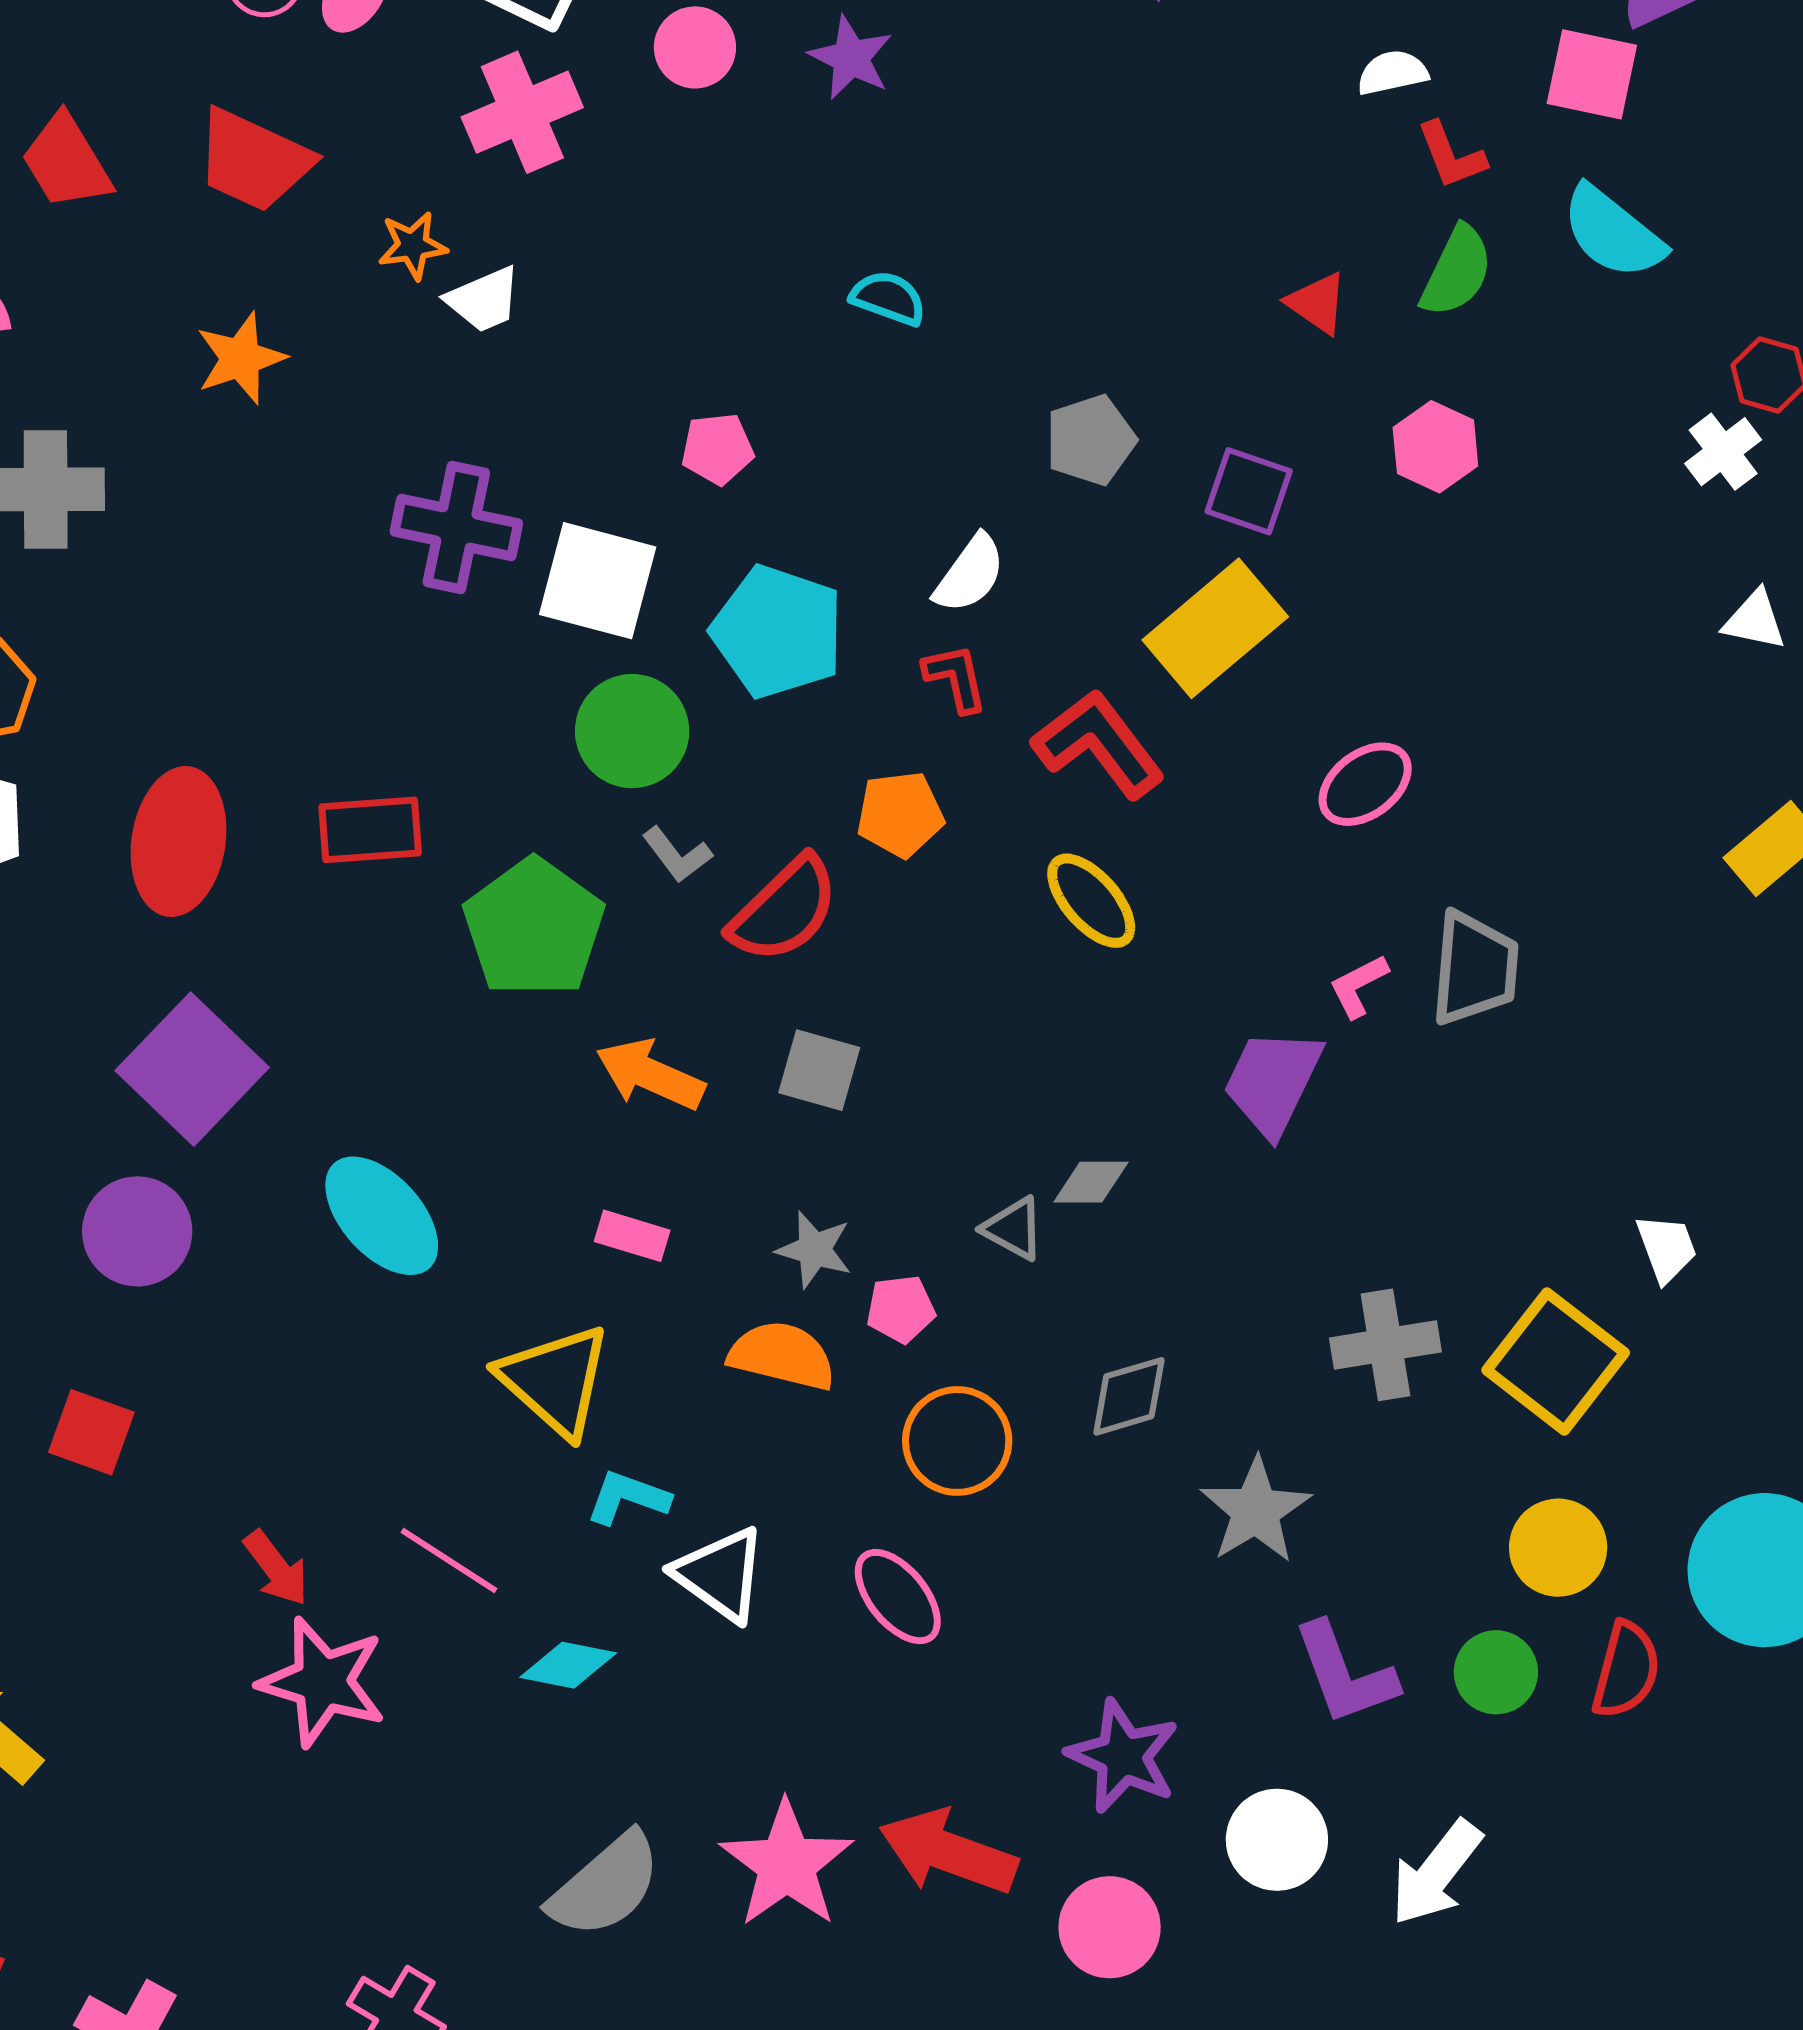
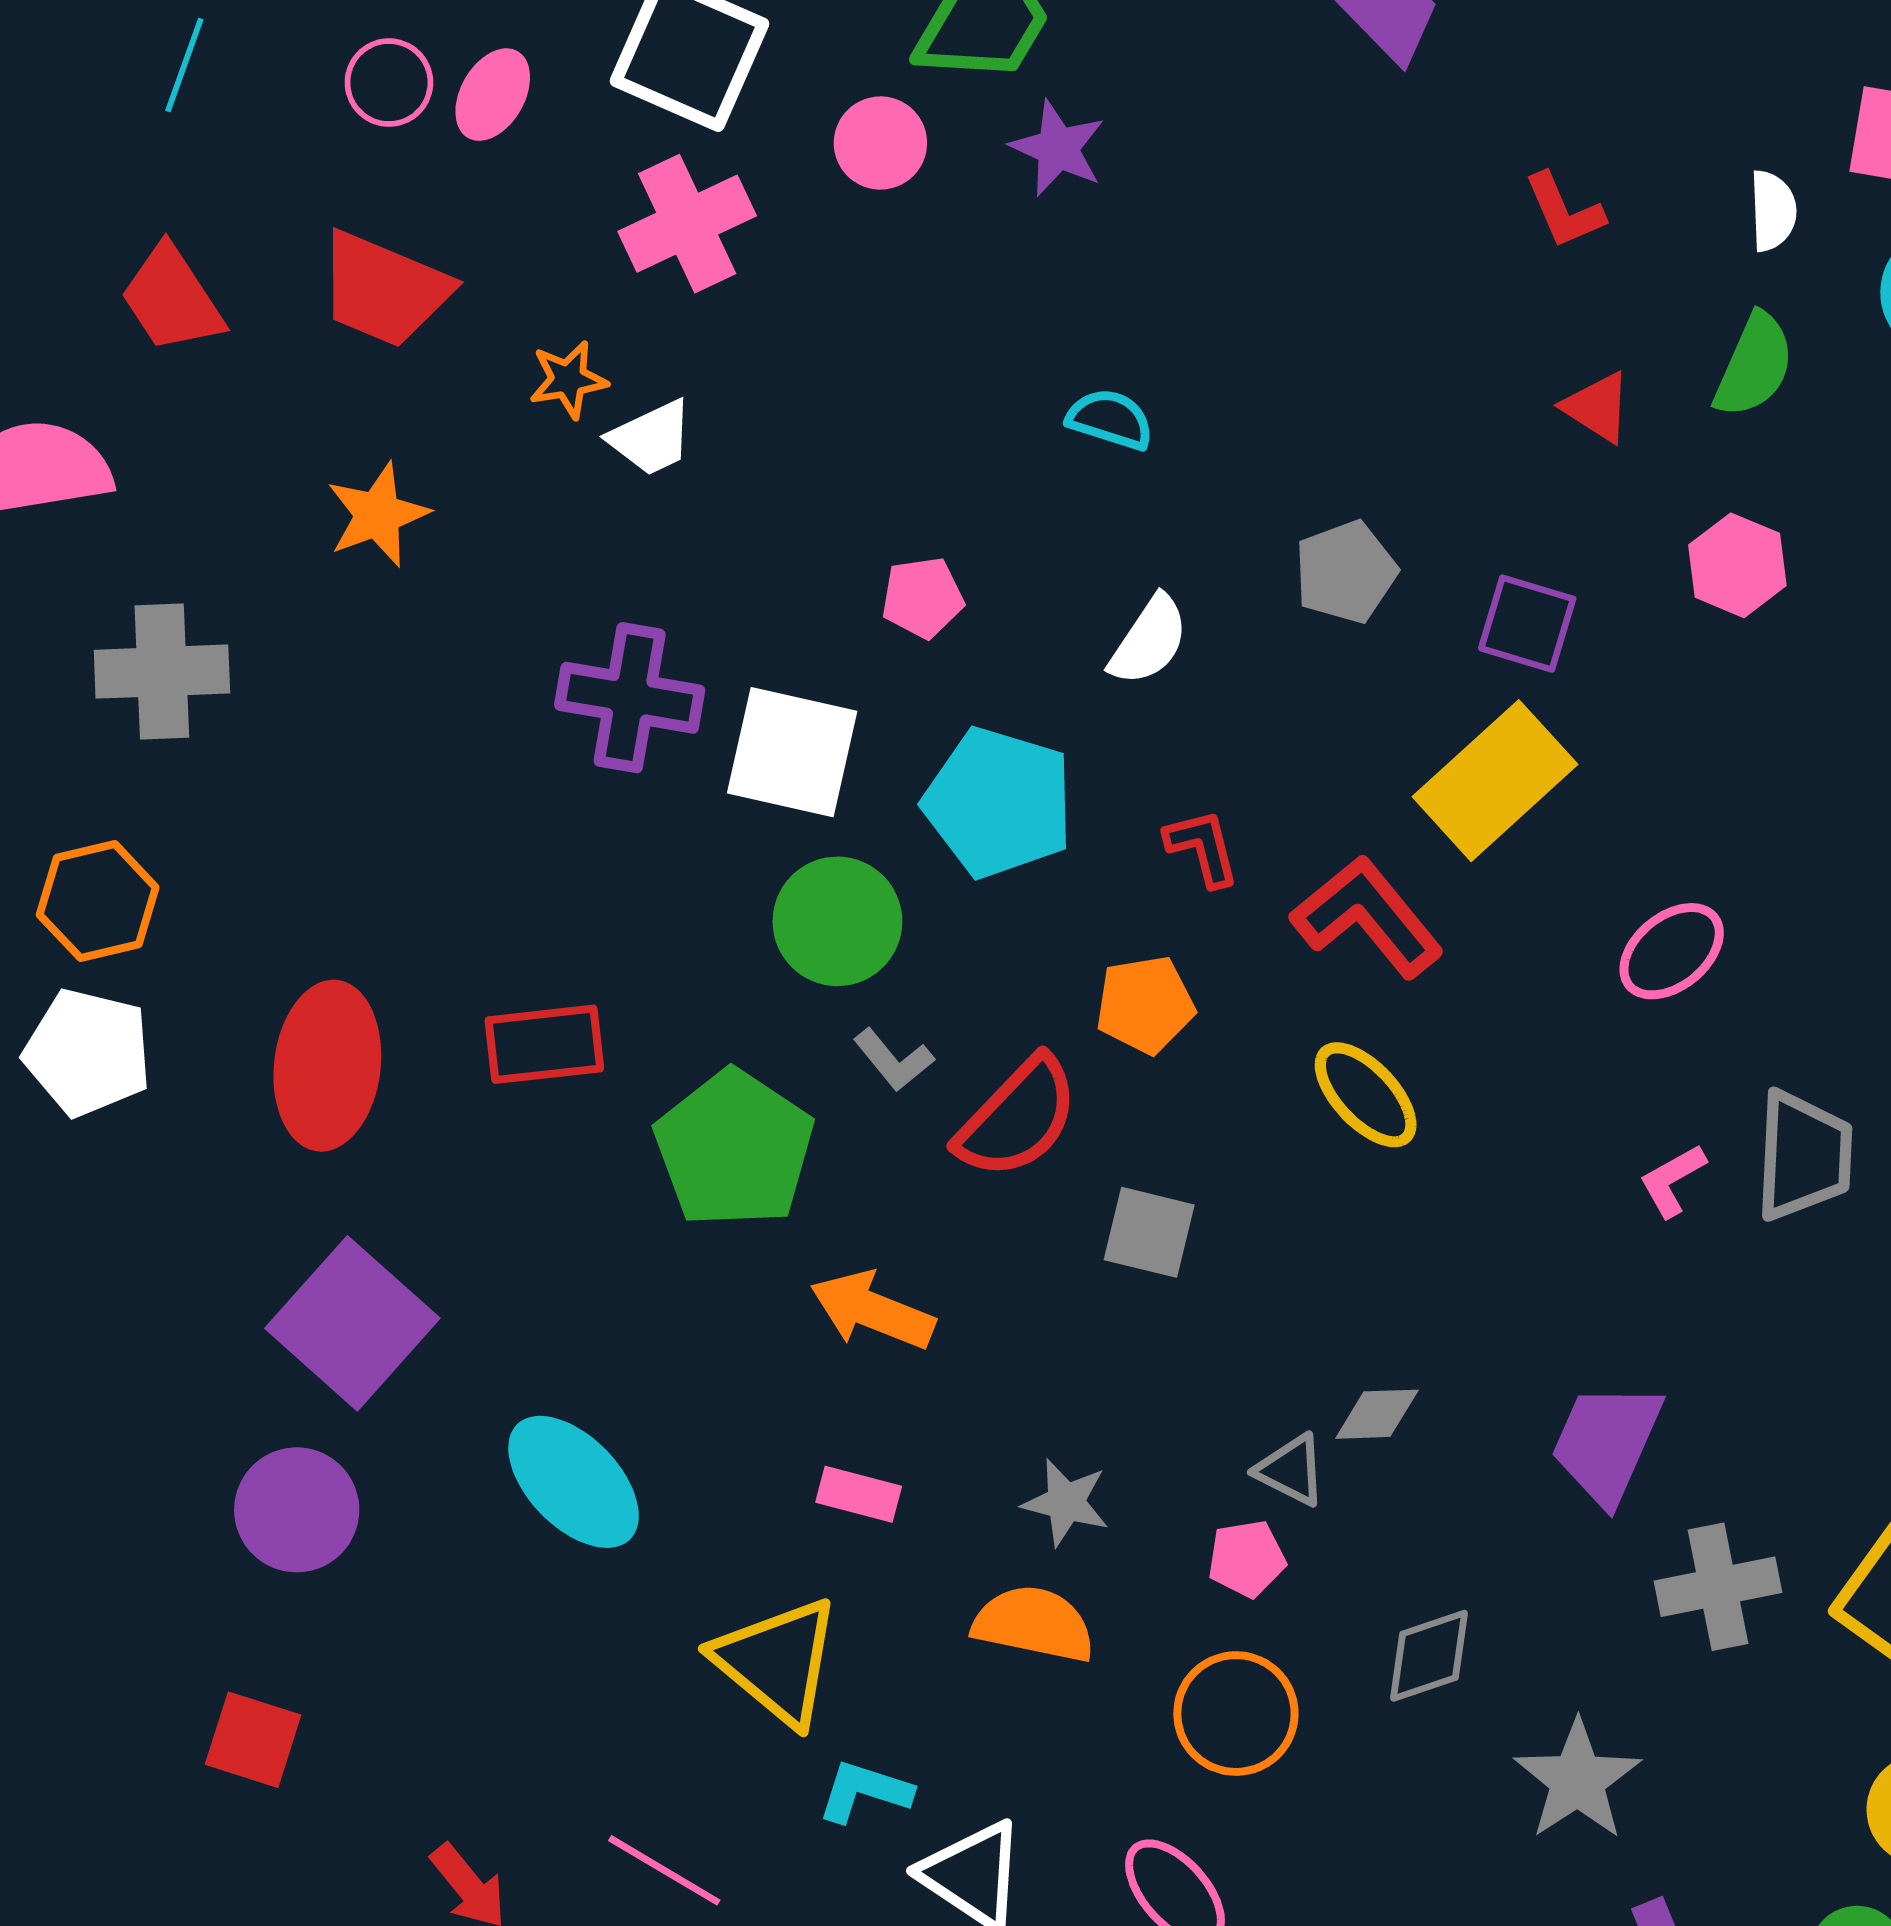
white semicircle: (1392, 73) -> (1773, 211), moved, turned 102
red L-shape: (1451, 155) -> (1564, 211), moved
white semicircle: (970, 574) -> (1149, 640), moved
gray square: (819, 1070) -> (1149, 1232), moved
purple trapezoid: (1273, 1082) -> (1607, 1443), moved
pink pentagon: (901, 1309) -> (1247, 1559), moved

